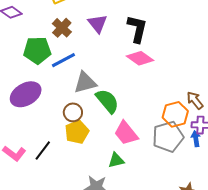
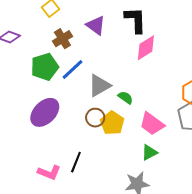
brown cross: (62, 28) -> (62, 39), turned 30
pink diamond: (140, 58) -> (146, 48), turned -52
green semicircle: (107, 101) -> (125, 98), size x0.6
yellow pentagon: (77, 132) -> (112, 123), moved

